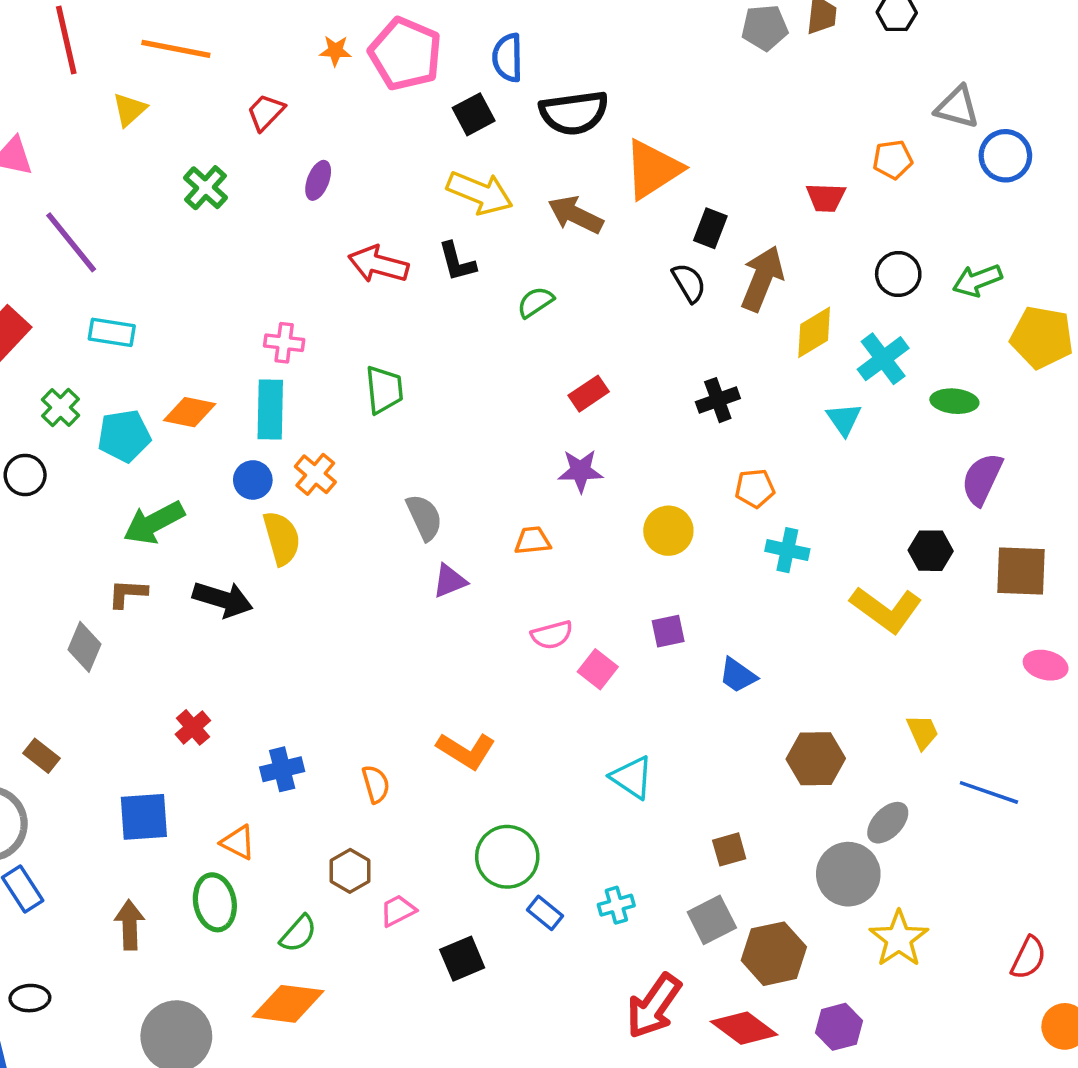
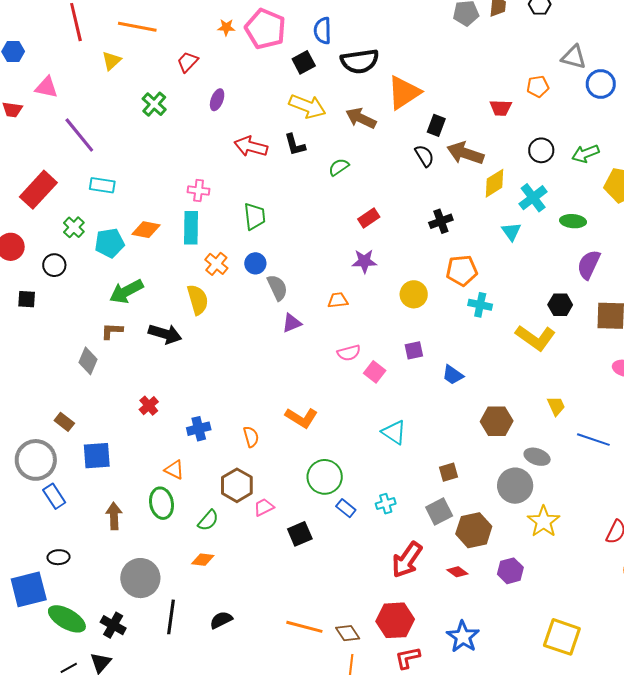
brown arrow: (762, 279) -> (465, 153), turned -93
blue circle: (253, 480) -> (255, 263), moved
orange pentagon: (755, 488) -> (462, 270), size x1.4
blue square: (144, 817) -> (97, 456), moved
gray ellipse: (888, 823) -> (537, 457), turned 65
brown hexagon: (350, 871) -> (237, 485), size x1.4
orange diamond: (288, 1004) -> (203, 560), size x0.6
red diamond: (744, 1028) -> (457, 572), size x0.6

